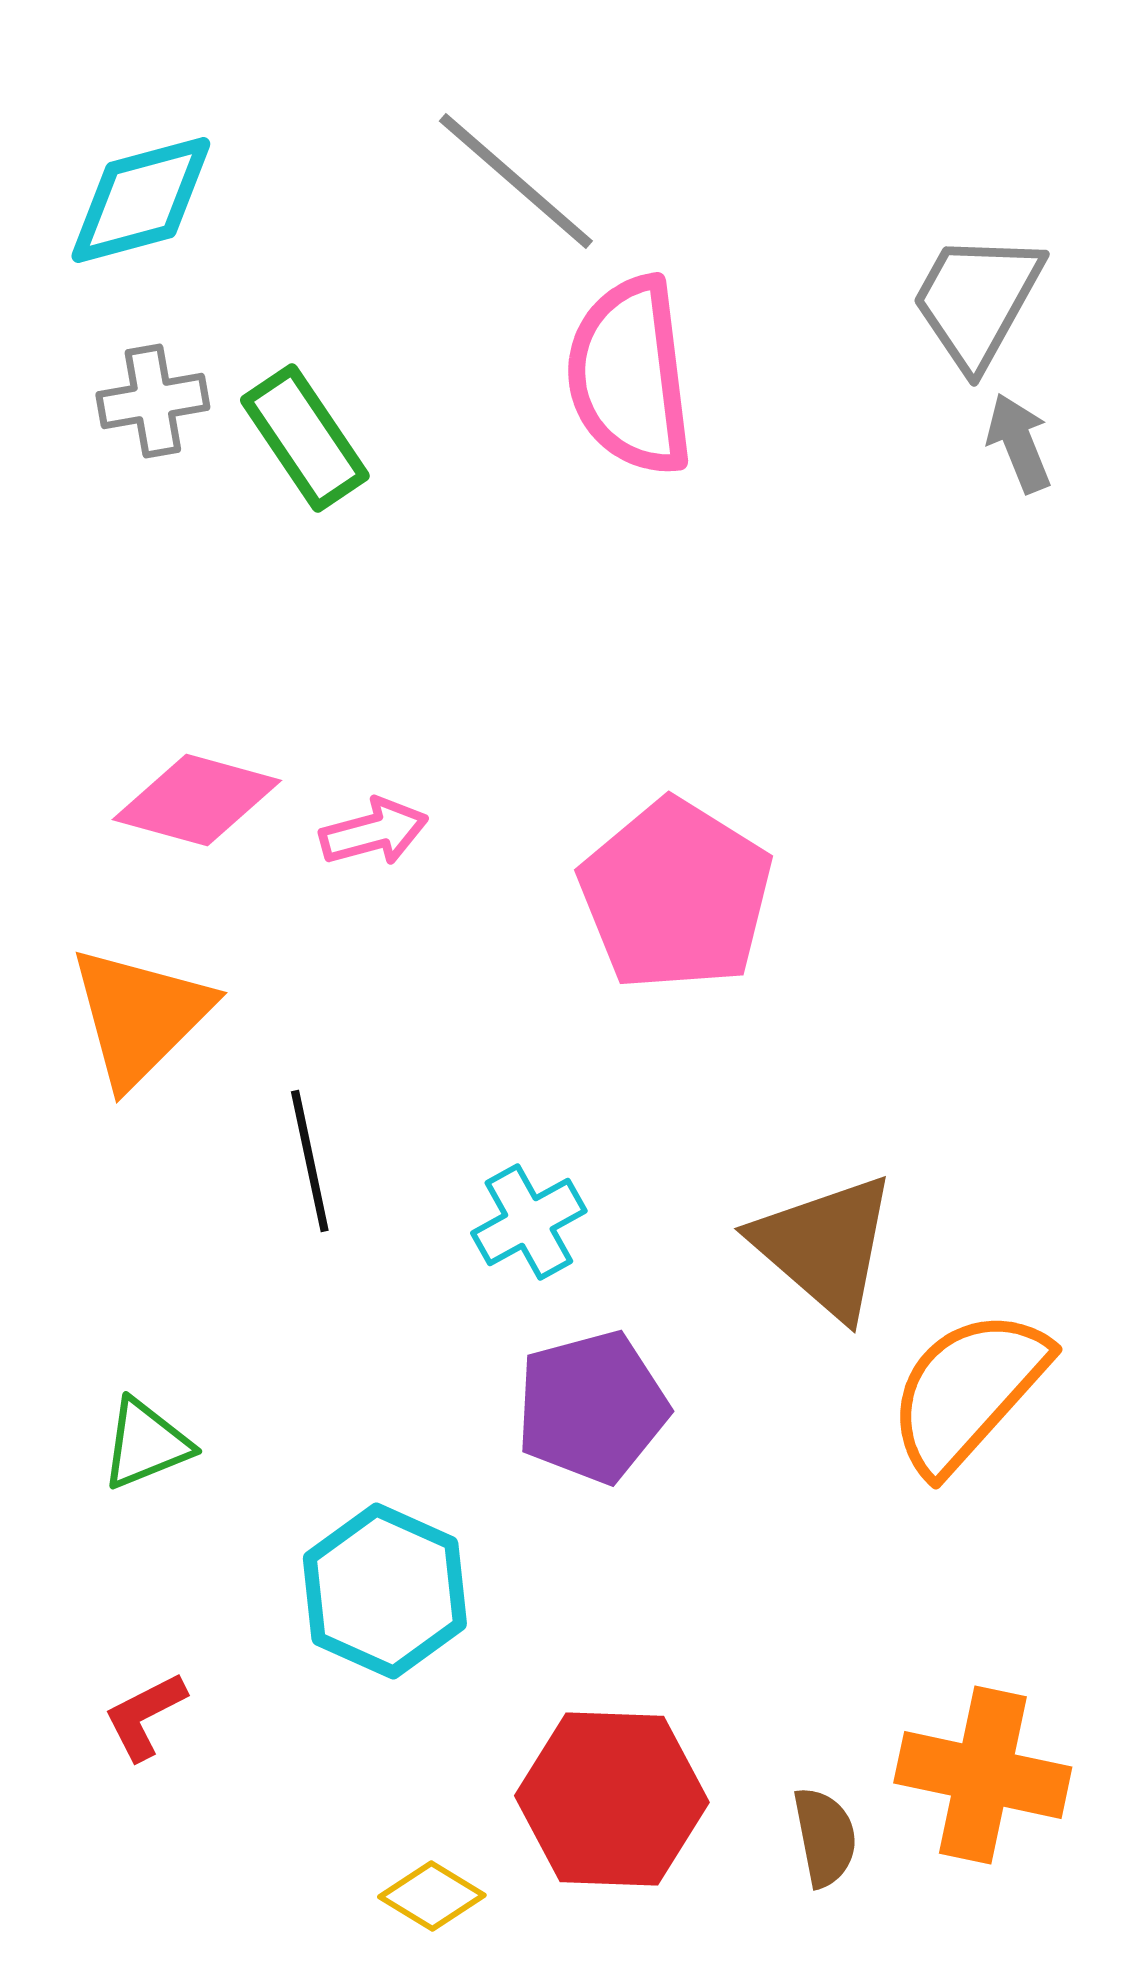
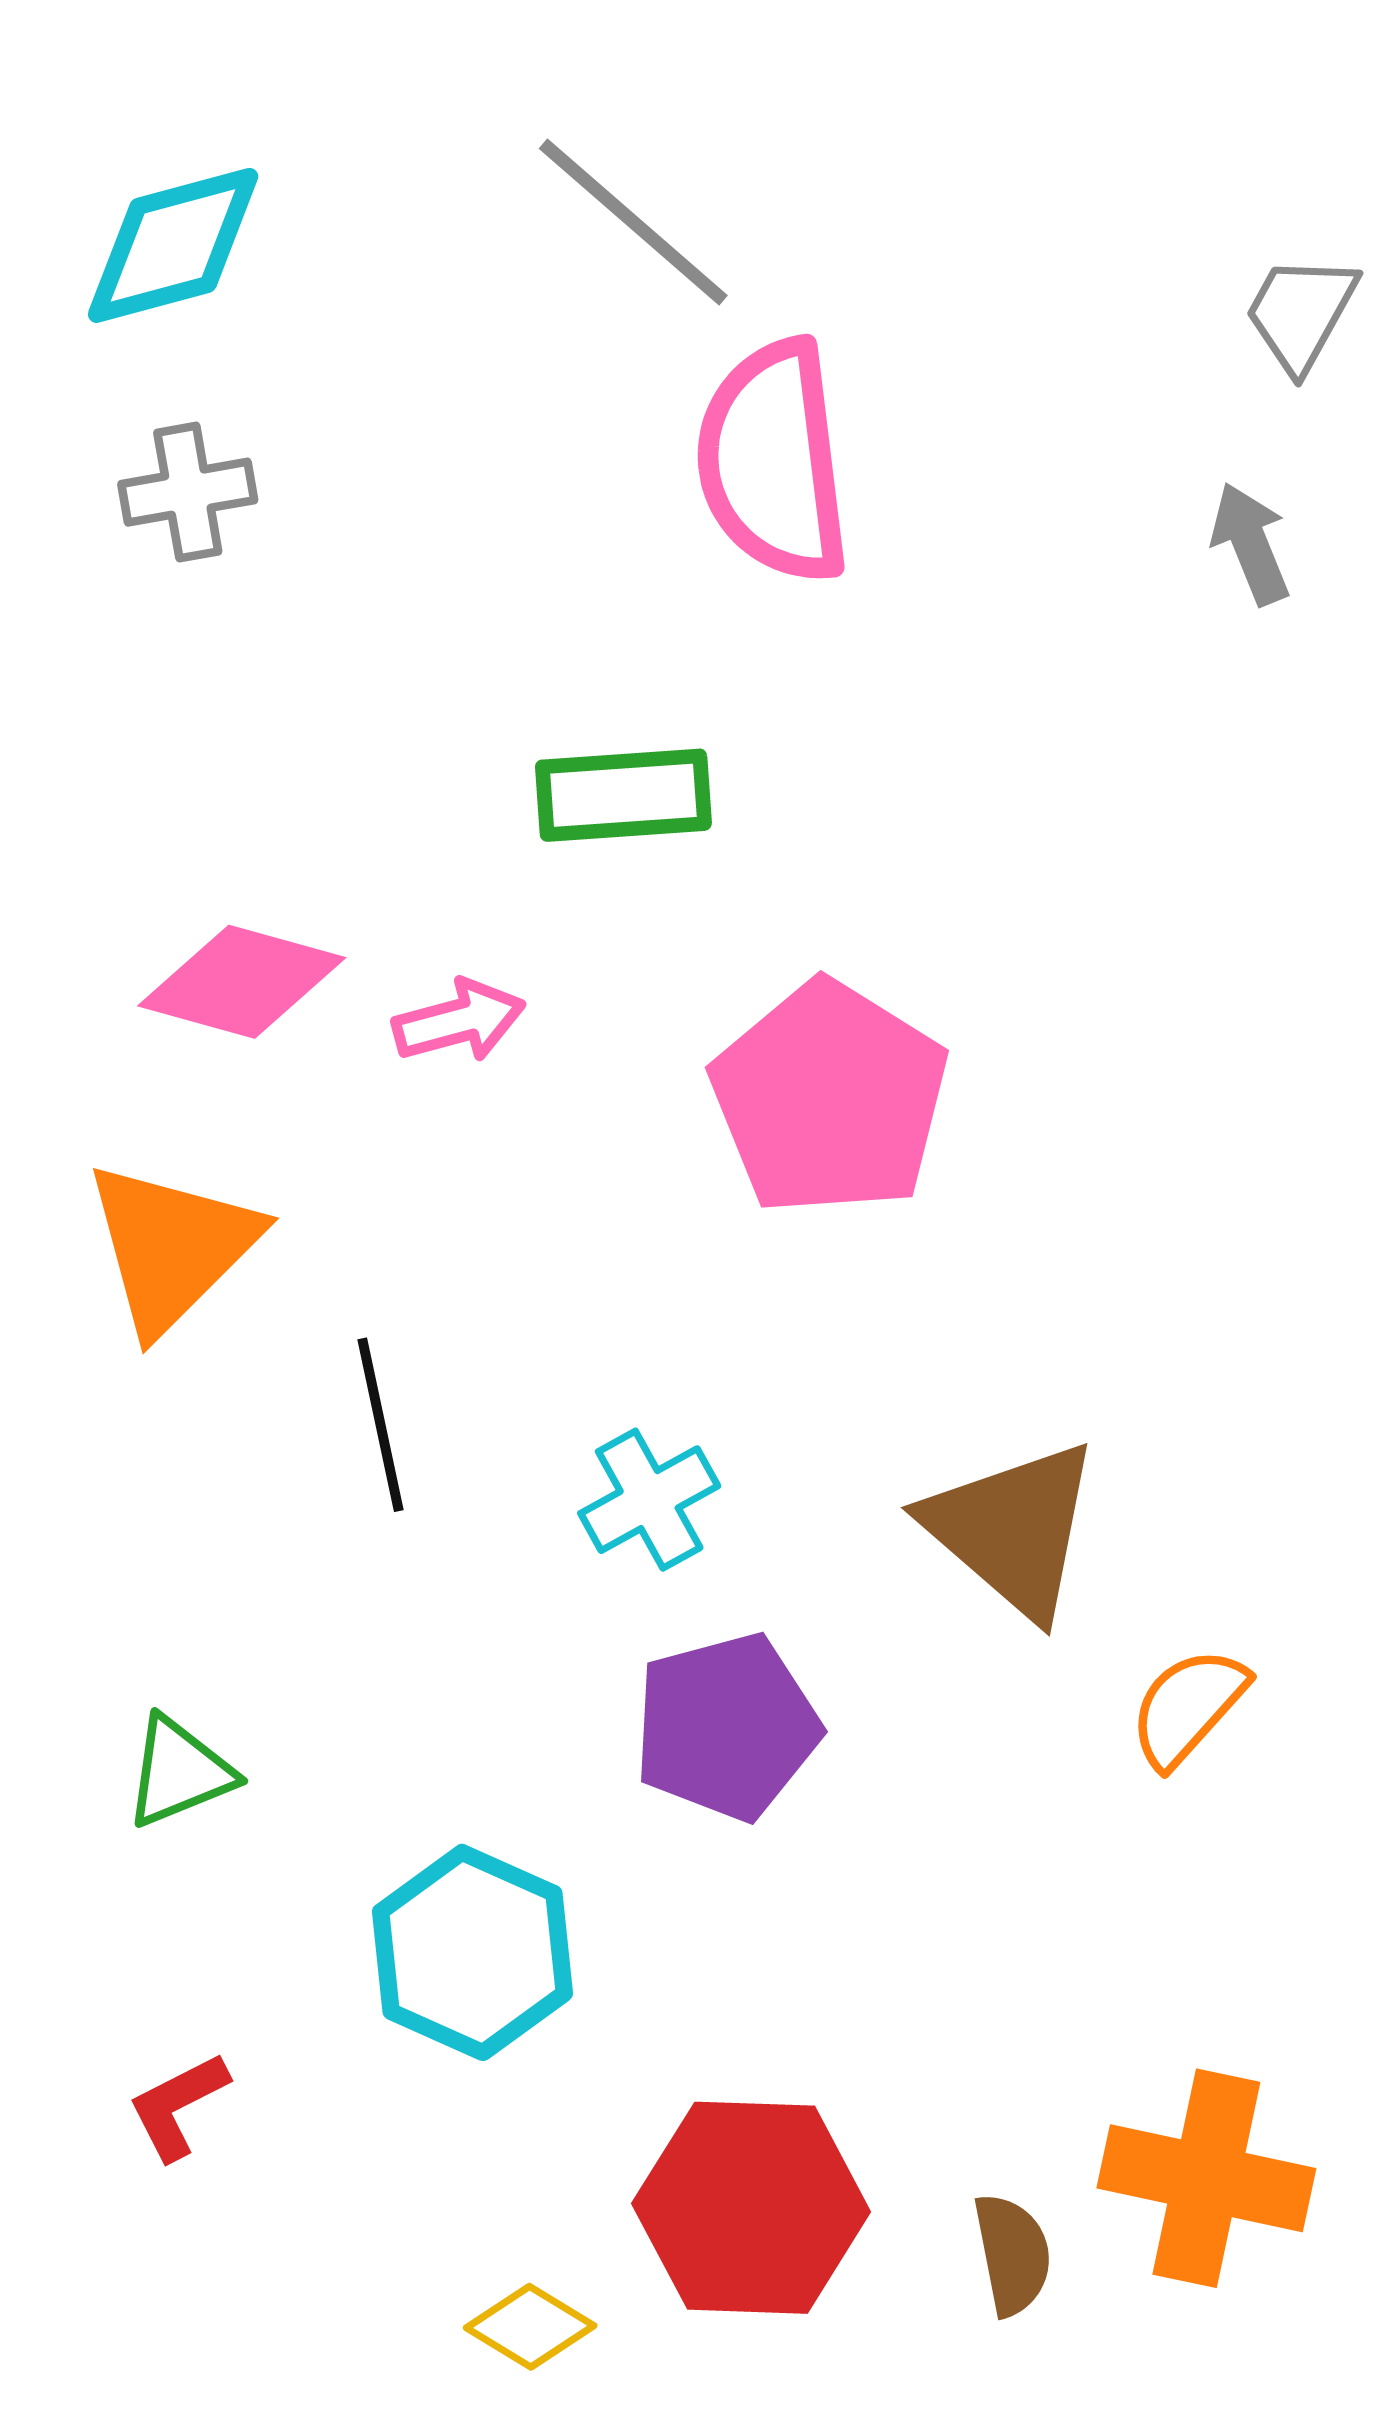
gray trapezoid: (977, 300) -> (1301, 313), moved, size x0.7
green rectangle: (305, 438) -> (623, 795), moved, turned -60
orange semicircle: (968, 1391) -> (1188, 1707), size x0.6

